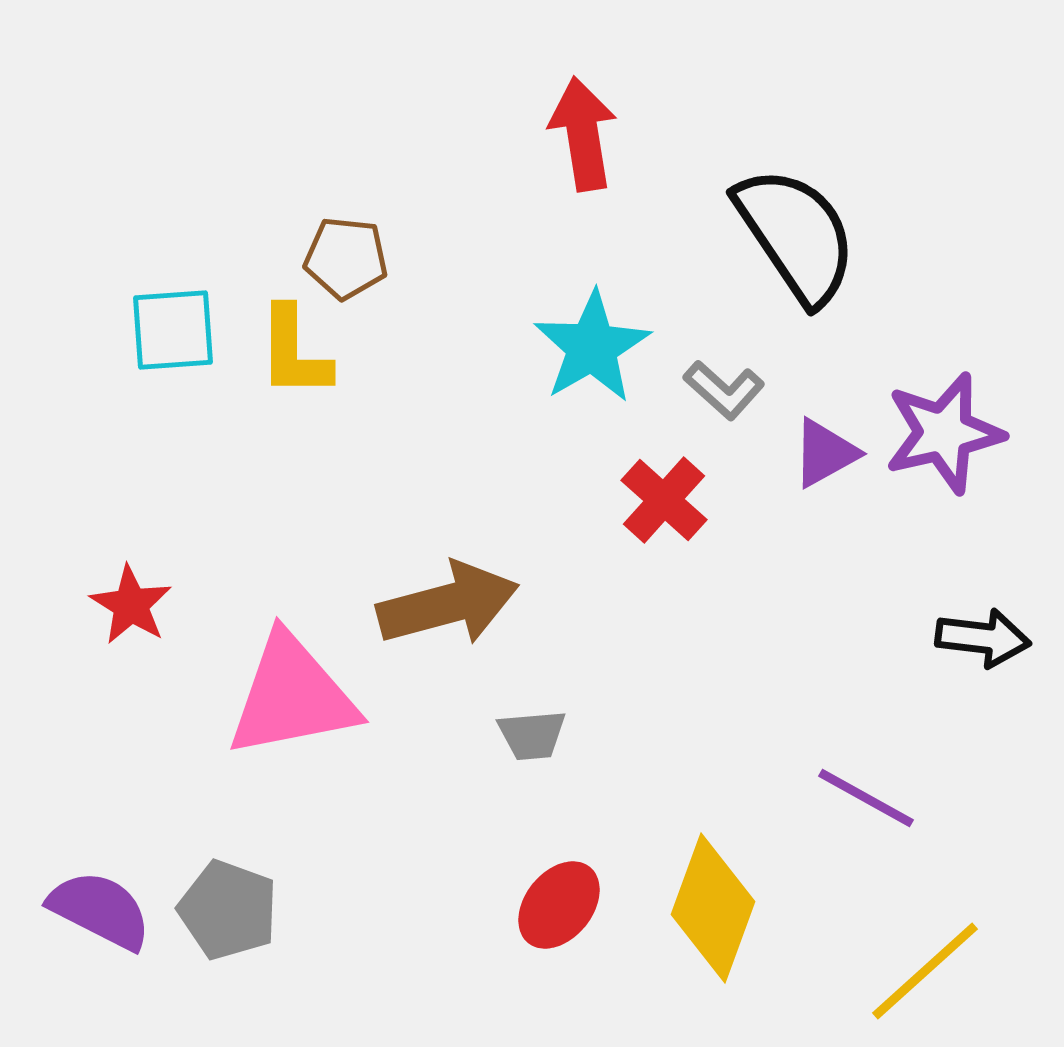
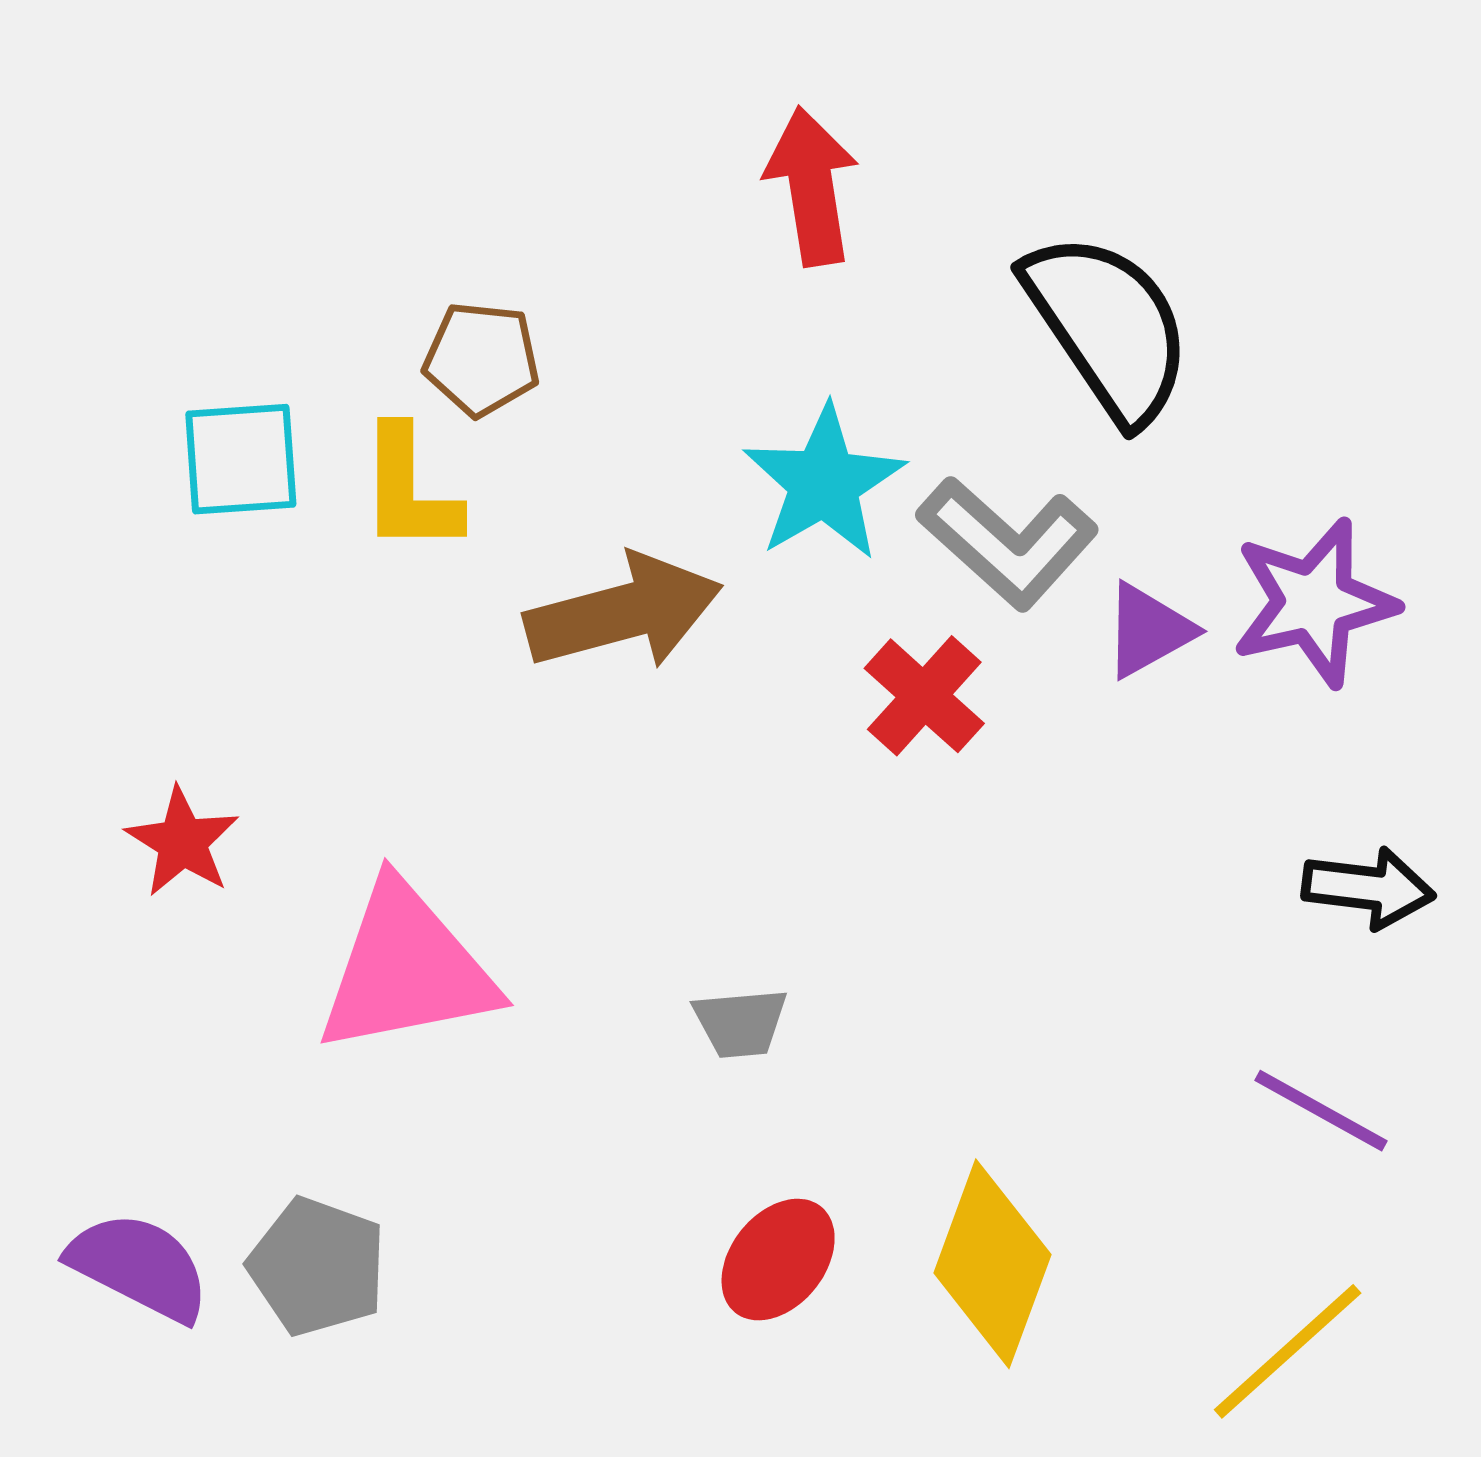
gray L-shape: (724, 390) -> (1008, 543), size x1.6
brown arrow: (448, 604) -> (624, 612), moved
purple line: (866, 798) -> (1321, 1111), moved

